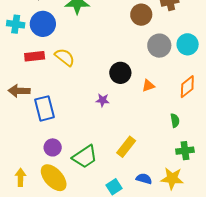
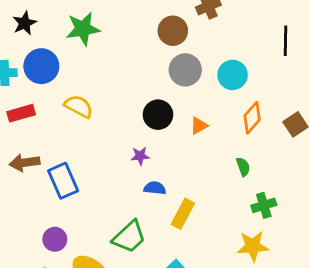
cyan circle: (188, 44) -> (233, 75), moved
gray circle: (159, 46) -> (185, 70), moved
red rectangle: (35, 56) -> (21, 113), moved
purple circle: (53, 147) -> (55, 239), moved
blue semicircle: (144, 179) -> (155, 188), moved

